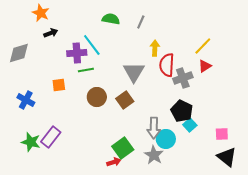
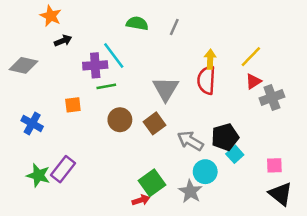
yellow arrow: (155, 48) -> (210, 59), moved
gray diamond: (19, 53) -> (23, 65), turned 30
gray cross: (183, 78) -> (272, 97), moved
black pentagon: (182, 111) -> (225, 137), turned 30
gray arrow: (154, 128) -> (190, 141), moved, turned 120

